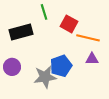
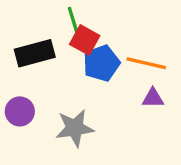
red square: (69, 24) -> (85, 40), moved
blue pentagon: (61, 66) -> (101, 63), moved

